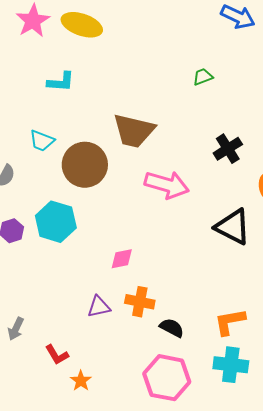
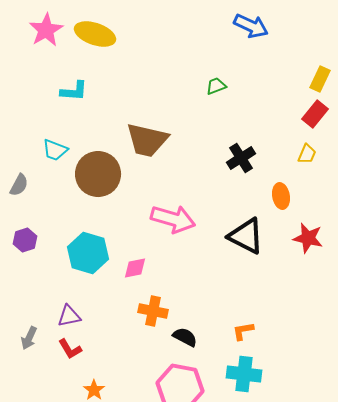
pink arrow: (167, 185) -> (173, 219), moved
cyan hexagon: (56, 222) -> (88, 253), moved
purple triangle: (99, 307) -> (69, 316), moved
orange L-shape: (230, 322) -> (243, 331), size x0.7
red L-shape: (57, 355) -> (70, 349), moved

